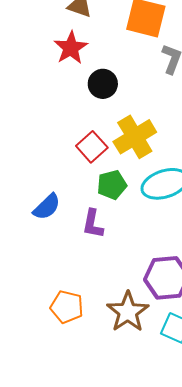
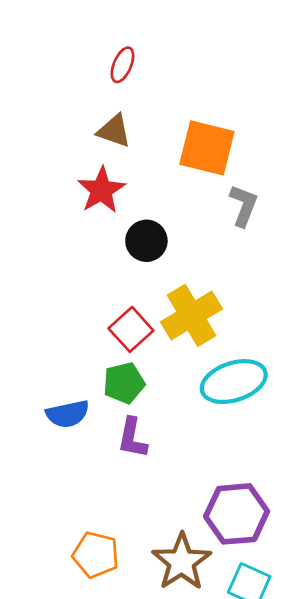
green pentagon: (112, 185) -> (124, 383), moved
blue semicircle: (47, 207) -> (68, 414), turned 32

